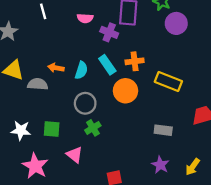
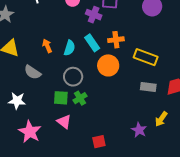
orange arrow: (56, 68) -> (47, 46), turned 56
gray semicircle: (38, 84) -> (33, 72), moved, turned -150
green square: (52, 129) -> (61, 98), moved
gray rectangle: (163, 130) -> (148, 87), moved
yellow arrow: (193, 167) -> (161, 119), moved

